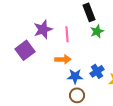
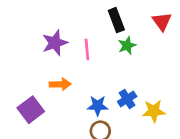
purple square: (25, 50) -> (31, 110), moved
orange arrow: (63, 59) -> (60, 84), moved

